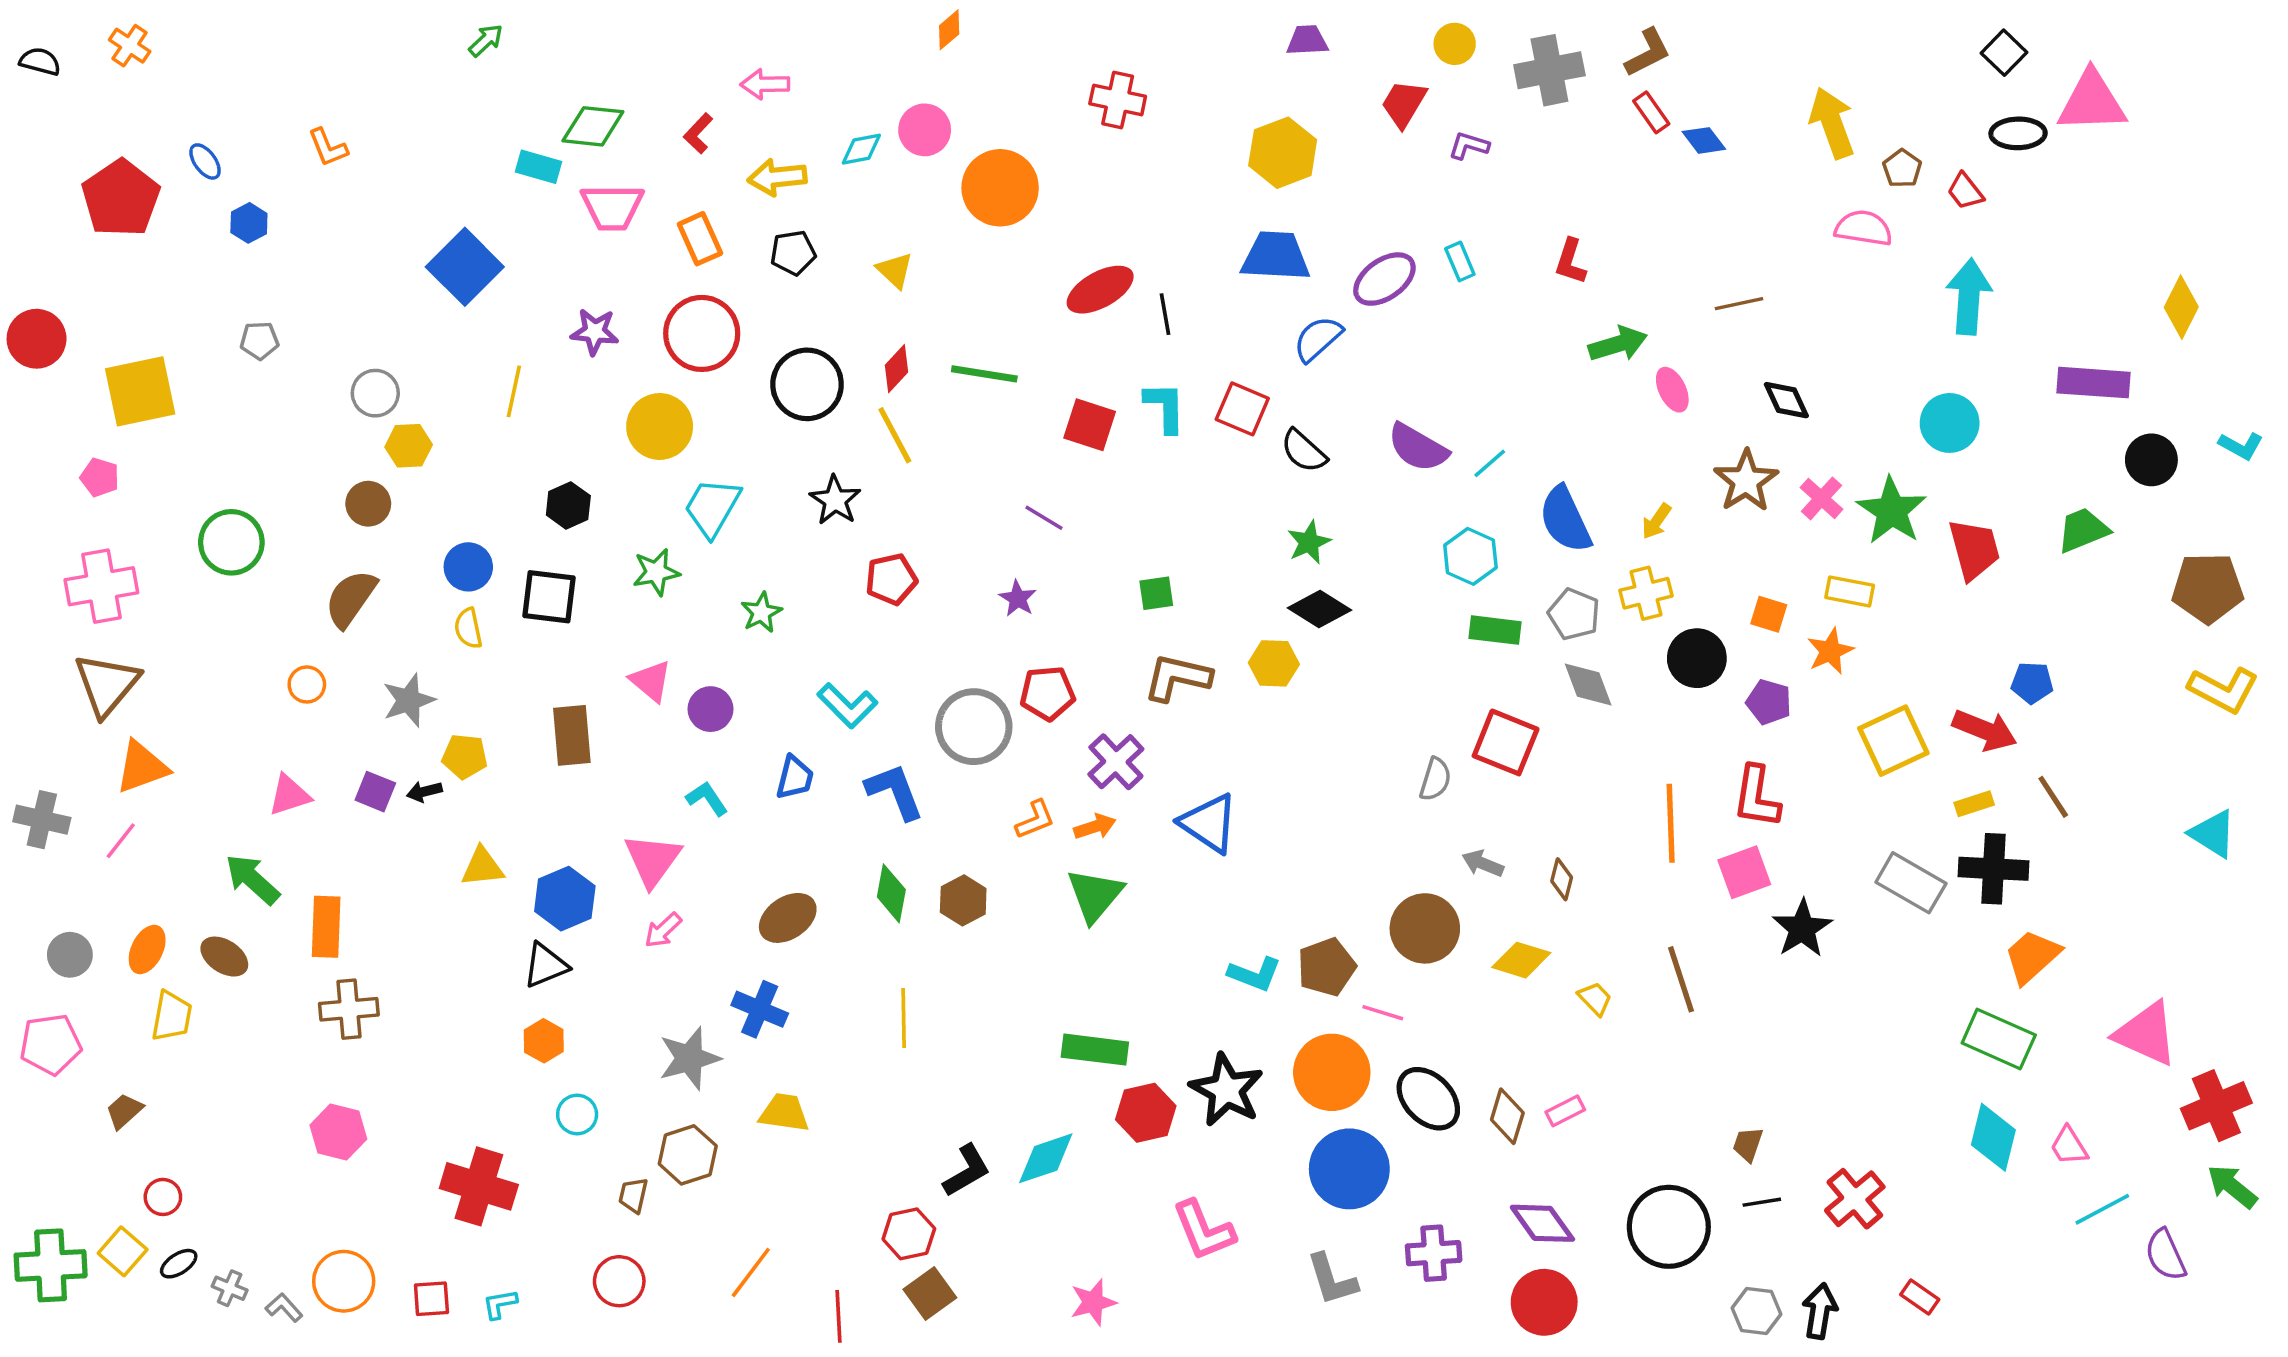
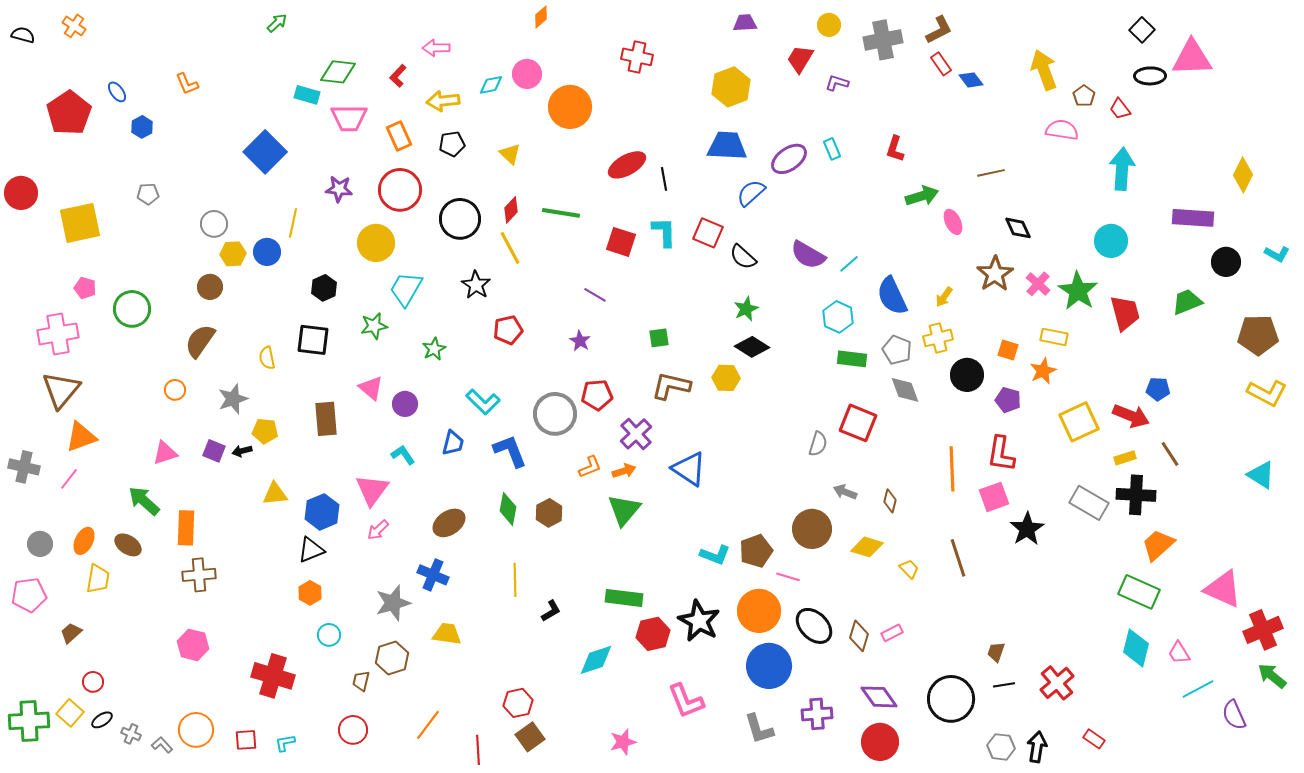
pink pentagon: (100, 477) -> (85, 288), moved
blue circle: (468, 567) -> (267, 252), moved
black L-shape: (967, 1171) -> (551, 611), moved, size x0.7

